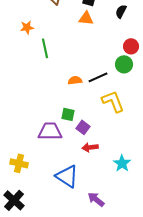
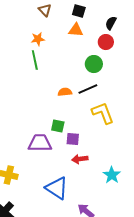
orange star: (27, 27) -> (38, 39), moved
red circle: (131, 46) -> (106, 42), moved
green circle: (124, 64) -> (94, 64), moved
purple square: (83, 127) -> (73, 139), turned -32

